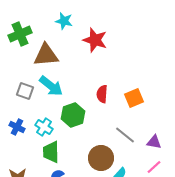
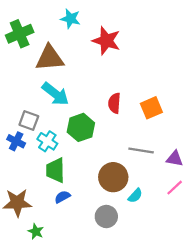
gray square: (25, 91) -> (29, 120), moved
gray line: (125, 135) -> (141, 151), turned -30

